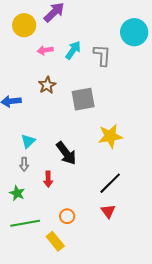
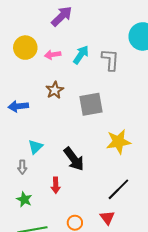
yellow circle: (24, 25) -> (25, 48), moved
gray arrow: (24, 164) -> (22, 167), moved
red triangle: (108, 211) -> (107, 218), moved

